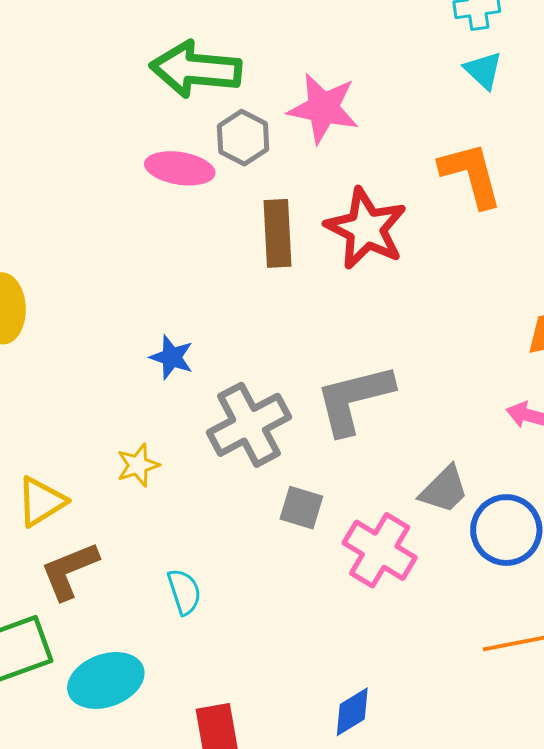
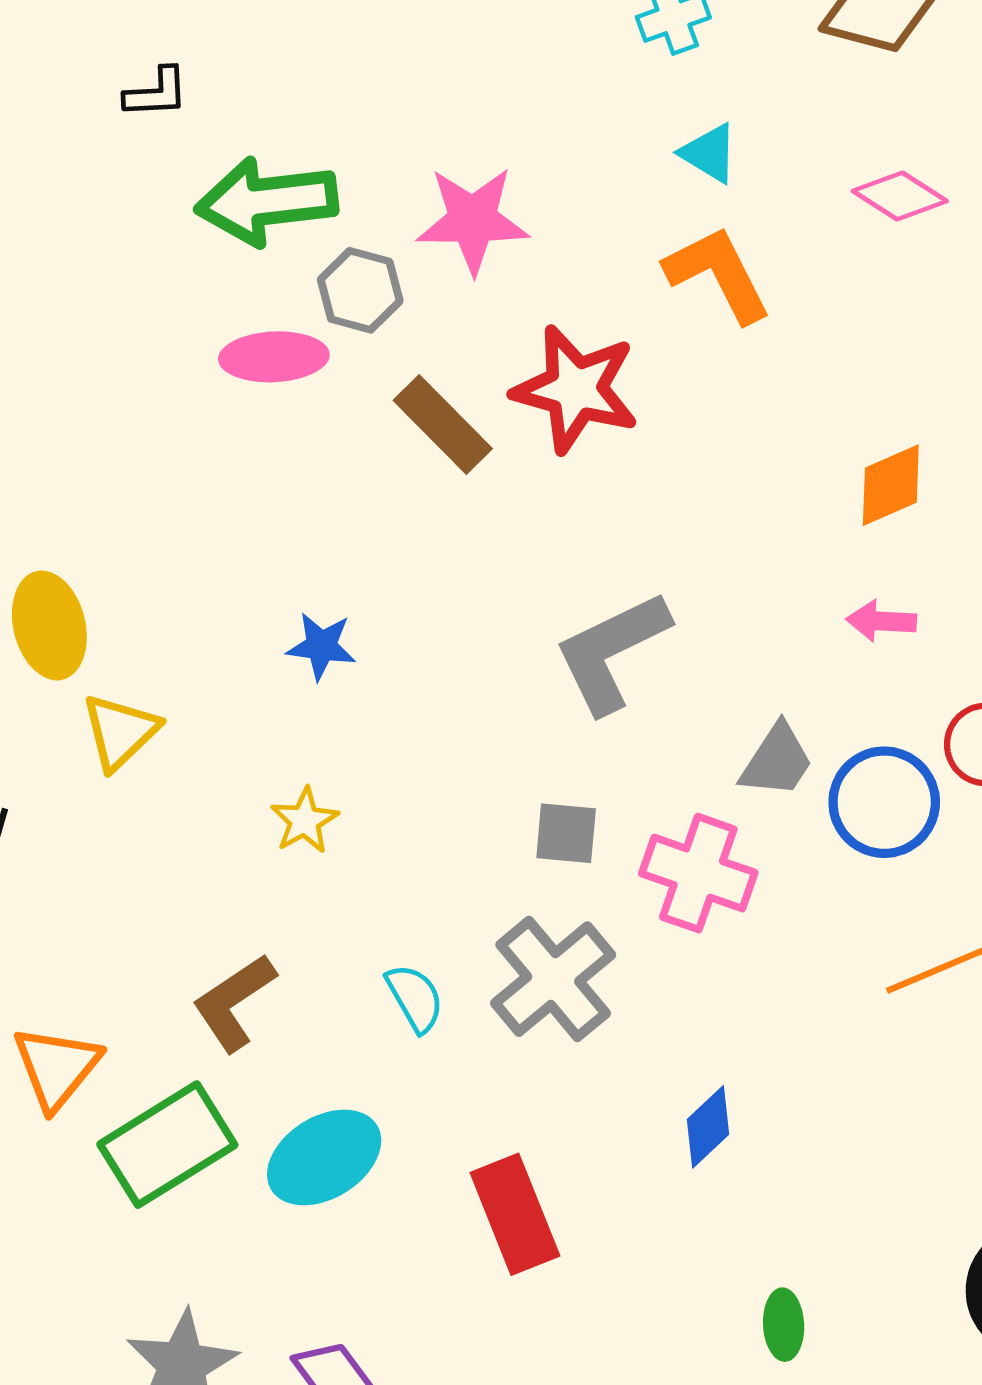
cyan triangle: (483, 70) -> (709, 153), moved
brown rectangle: (277, 233) -> (443, 424), turned -30
gray cross: (249, 425) -> (553, 979), moved
yellow triangle: (41, 502) -> (120, 732), moved

